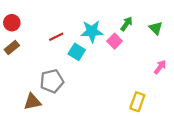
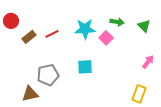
green arrow: (126, 24) -> (117, 22), turned 64
brown rectangle: (12, 48) -> (29, 37), moved
cyan square: (77, 52) -> (85, 67), moved, turned -35
yellow rectangle: (137, 102) -> (139, 94), moved

